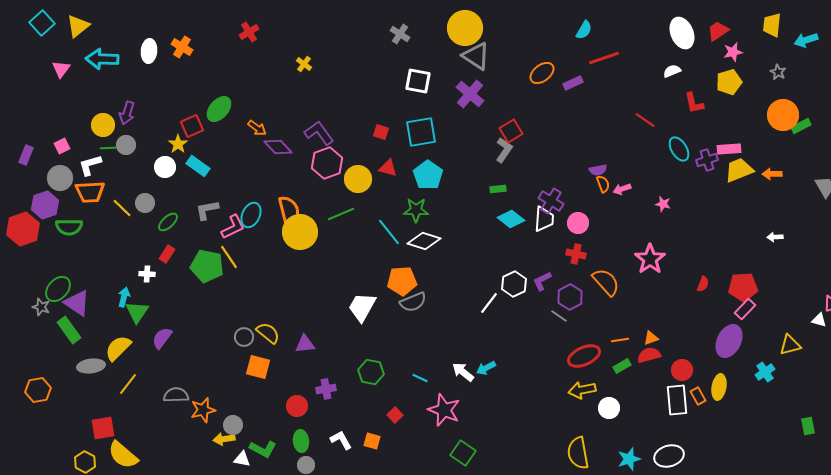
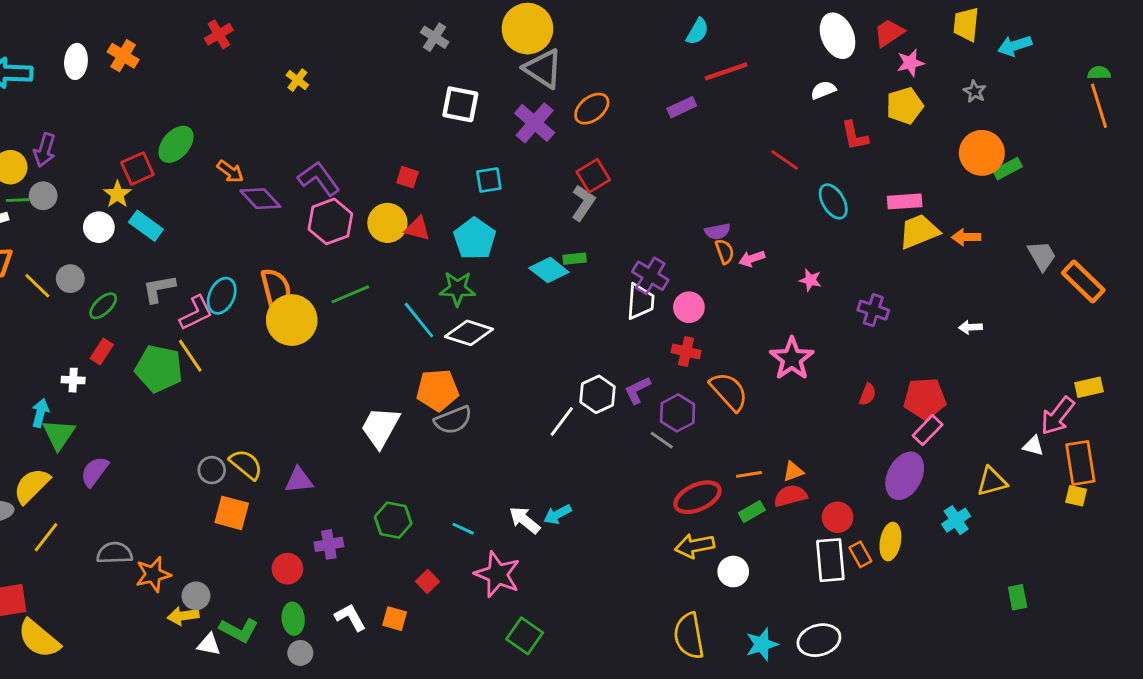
orange ellipse: (542, 73) -> (592, 109), moved
cyan square: (421, 132) -> (489, 180), moved, size x0.6
purple cross: (707, 160) -> (873, 310), moved, turned 35
yellow circle: (358, 179) -> (387, 223), moved
cyan diamond: (511, 219) -> (549, 270), moved

